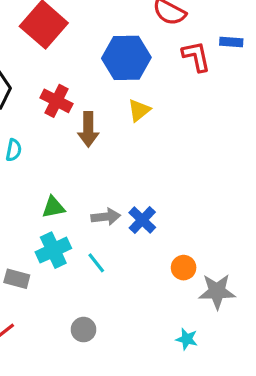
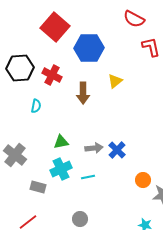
blue hexagon: (126, 58) -> (89, 48), moved
red cross: (56, 101) -> (52, 75), moved
cyan line: (96, 263) -> (88, 177), turned -64

